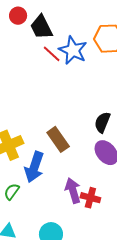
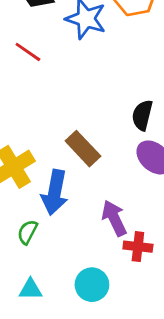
red line: (52, 54) -> (28, 52), moved
red cross: (90, 198) -> (138, 247), moved

